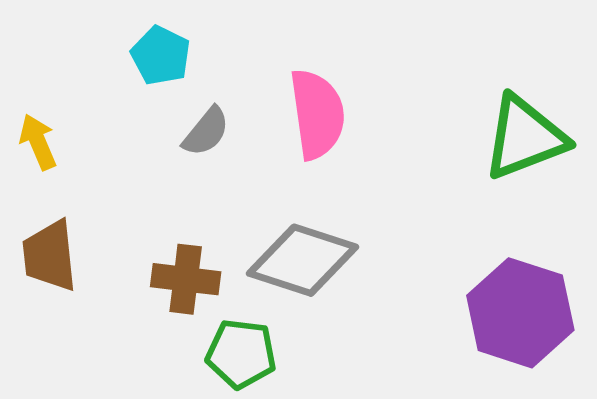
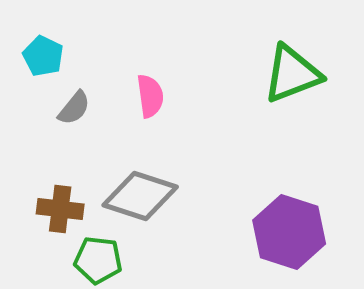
pink semicircle: (317, 114) -> (150, 96), size x0.7
green triangle: (525, 137) -> (292, 74), moved

